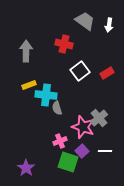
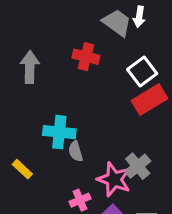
white arrow: (109, 25) -> (139, 17), moved
white square: (80, 71) -> (142, 71), moved
red rectangle: (107, 73) -> (150, 100), size x1.6
yellow rectangle: (29, 85) -> (22, 169), moved, turned 64

